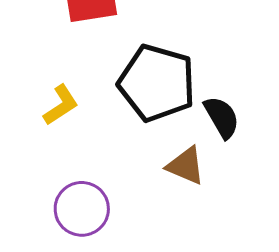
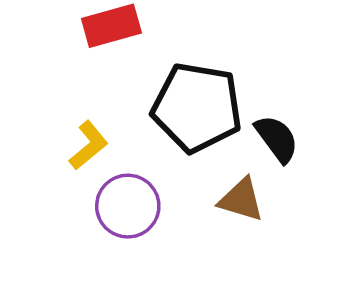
purple circle: (82, 209) -> (128, 206), moved

